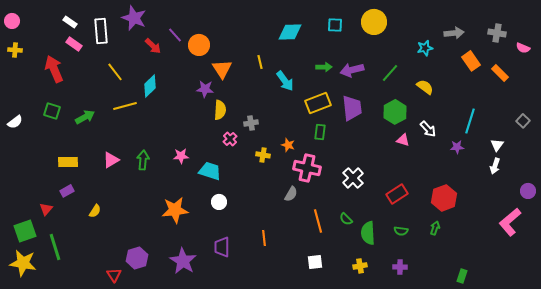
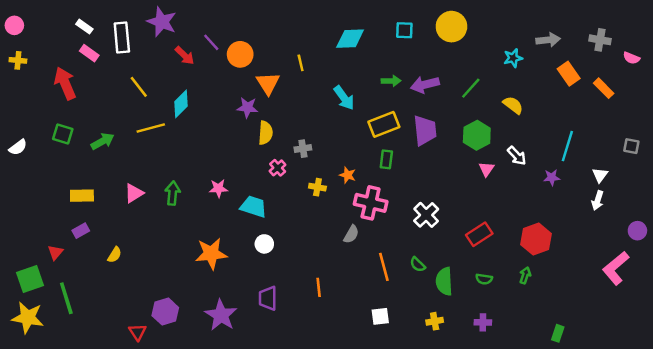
yellow line: (260, 62) -> (301, 63), moved
gray square: (523, 121) -> (631, 146), turned -32
pink triangle: (403, 140) -> (486, 169), turned 48

